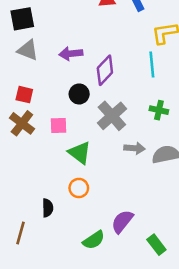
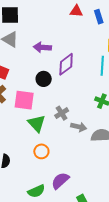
gray cross: (112, 116) -> (62, 113), moved, size x0.6
pink square: (59, 126) -> (24, 100), size x1.5
orange circle: (79, 188) -> (41, 151), moved

